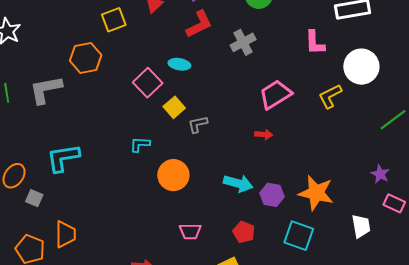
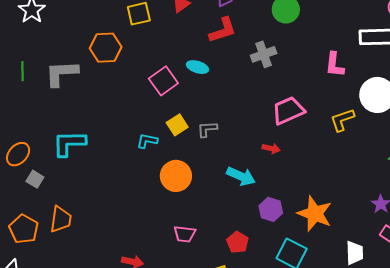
yellow square: (174, 107) -> (177, 125), moved
cyan arrow: (238, 183) -> (241, 176), moved

